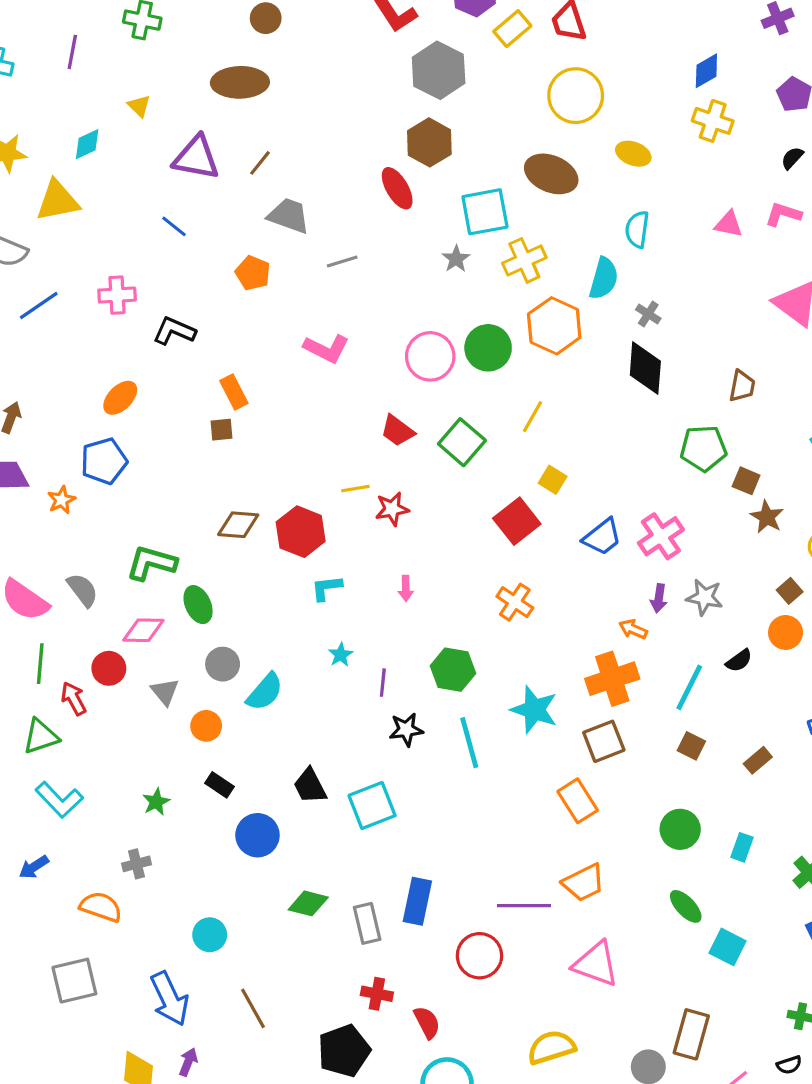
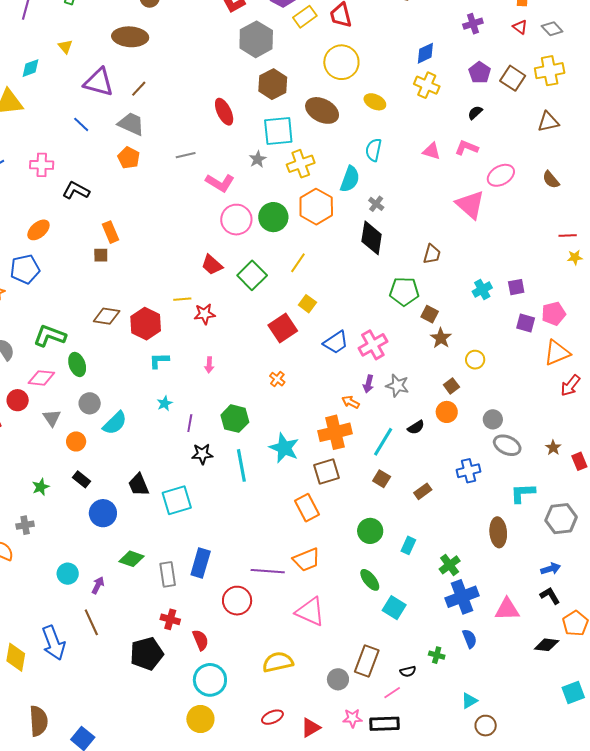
brown hexagon: (429, 142) -> (273, 84), moved
gray trapezoid: (289, 216) -> (131, 124), moved
pink L-shape: (326, 349) -> (220, 183), moved
orange cross: (515, 602) -> (277, 379), size x0.7
blue arrow: (170, 999) -> (54, 643), moved
purple arrow: (188, 1062) -> (98, 585), moved
black semicircle: (789, 1065) -> (408, 671), moved

